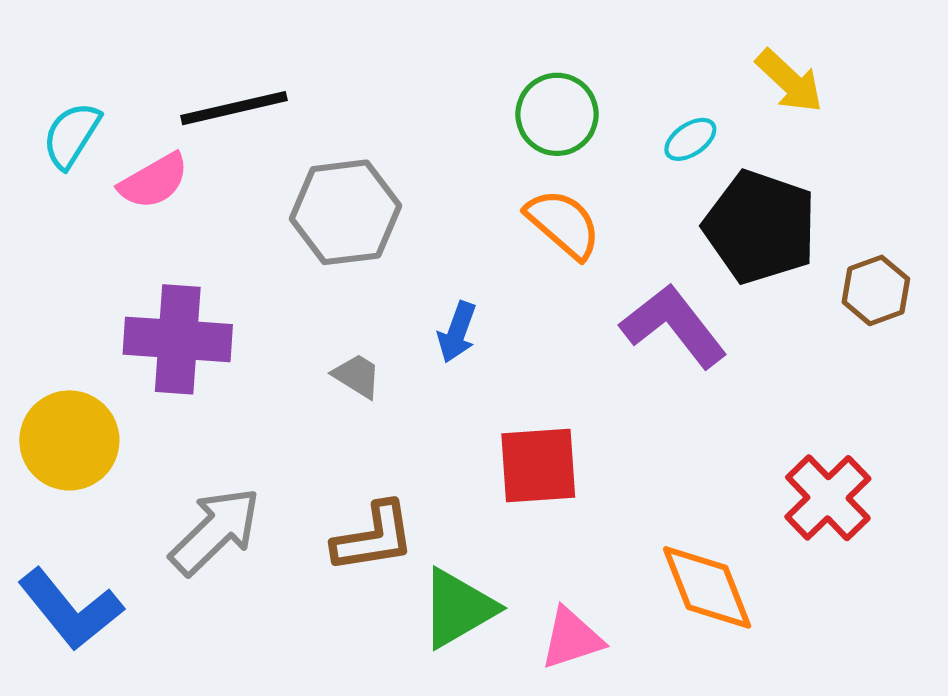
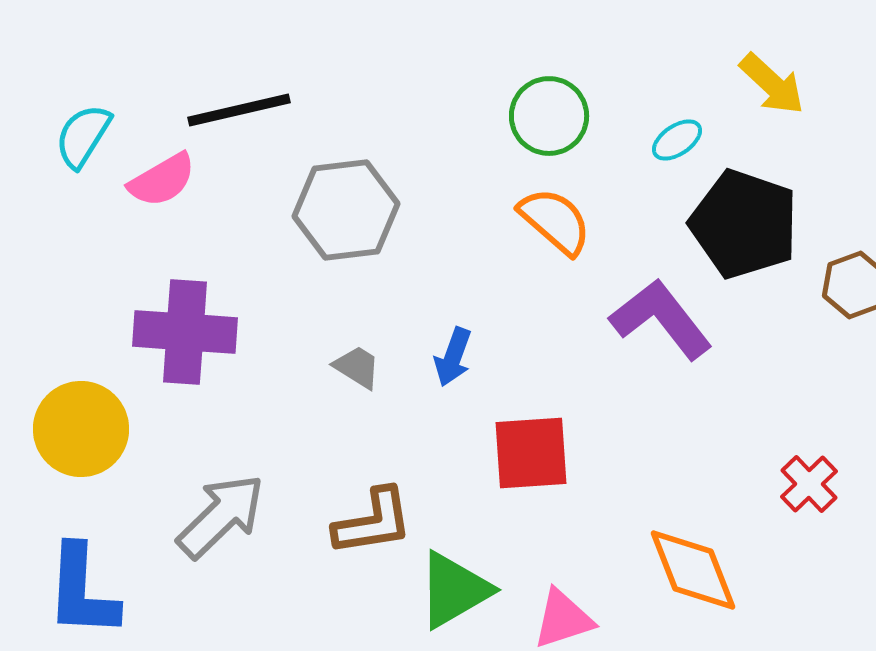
blue arrow: (457, 332) -> (453, 357), moved
red cross: (828, 498) -> (809, 484), size x0.7
blue L-shape: (70, 609) -> (82, 591), turned 42

